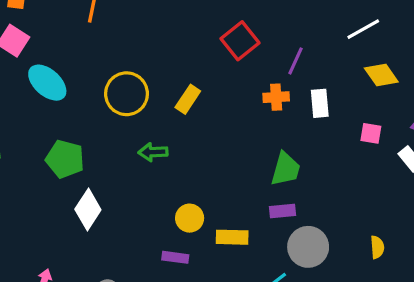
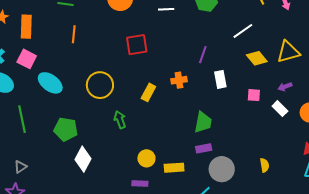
red square: (240, 41) -> (137, 45), moved, turned 35
orange cross: (276, 97) -> (179, 80), moved
yellow rectangle: (188, 99) -> (148, 92), moved
green arrow: (153, 152) -> (120, 120), turned 78

